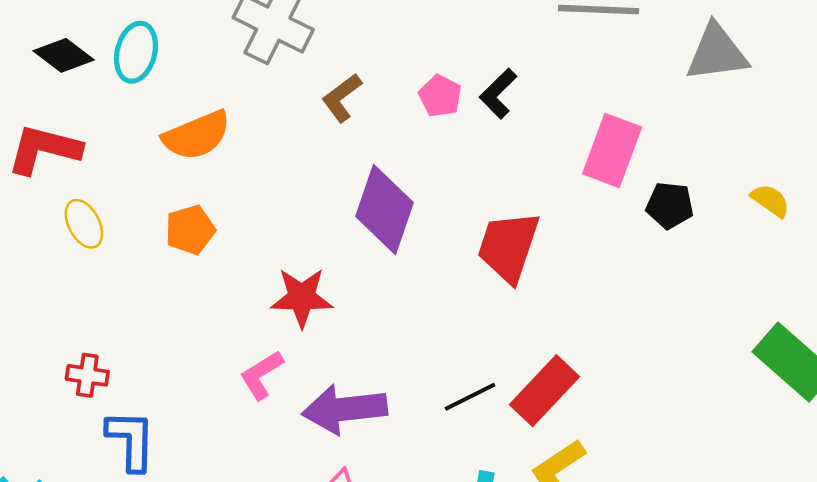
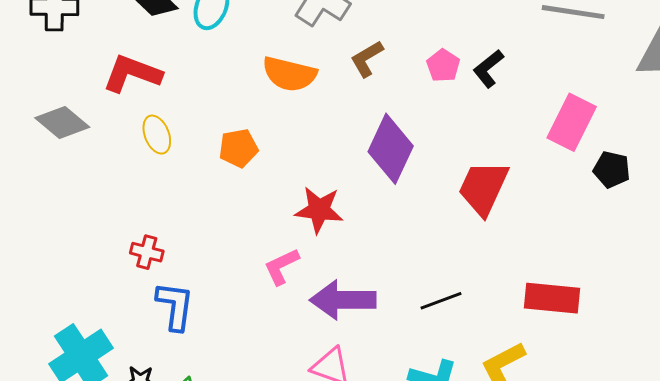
orange semicircle: (197, 135) -> (289, 74), moved, turned 30
red rectangle: (544, 391) -> (552, 298), moved, turned 46

